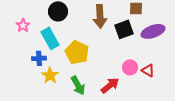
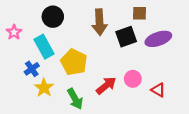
blue cross: (39, 58) -> (32, 69), turned -32
red triangle: (148, 70) -> (158, 90), moved
red arrow: (110, 85) -> (106, 86), moved

